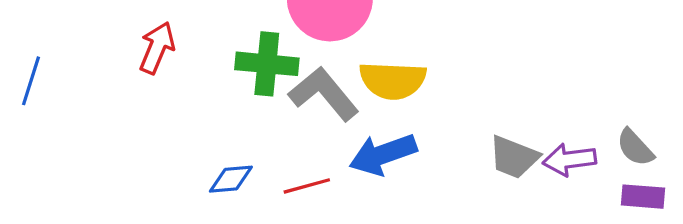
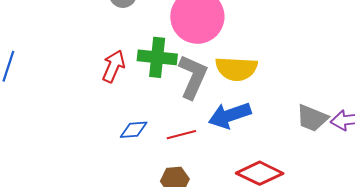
red arrow: (157, 48) -> (113, 66), moved
gray L-shape: (324, 94) -> (193, 77), turned 63

